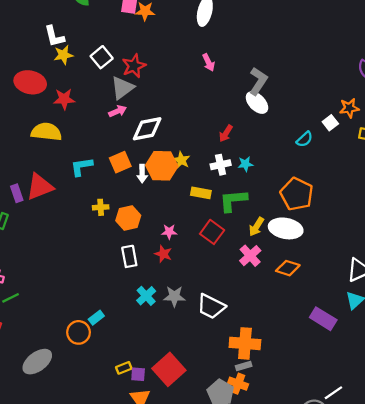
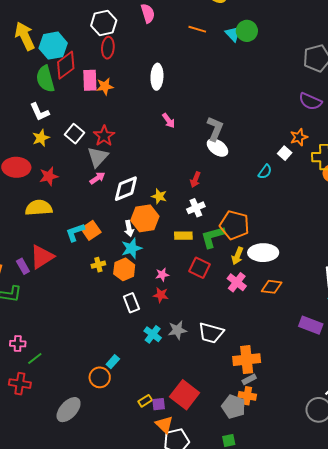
white L-shape: (54, 36) -> (39, 112), moved
yellow star: (181, 160) -> (159, 196), moved
orange square: (120, 162) -> (91, 230), moved
cyan star: (245, 164) -> (132, 248), moved, size x1.5
orange pentagon: (297, 194) -> (234, 225), moved

